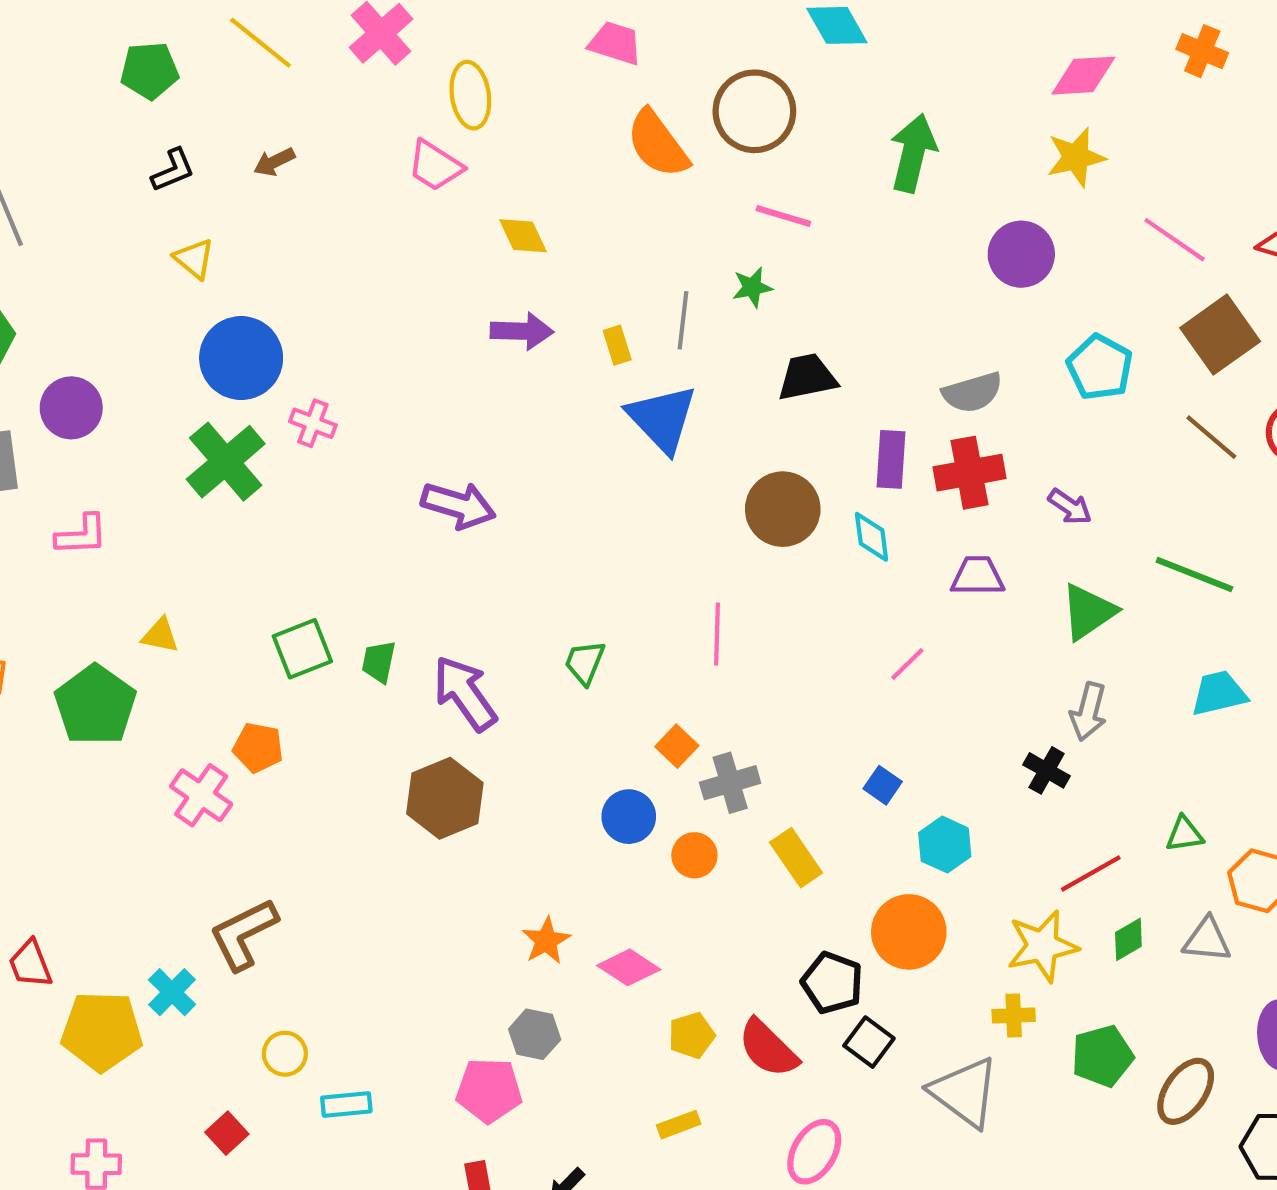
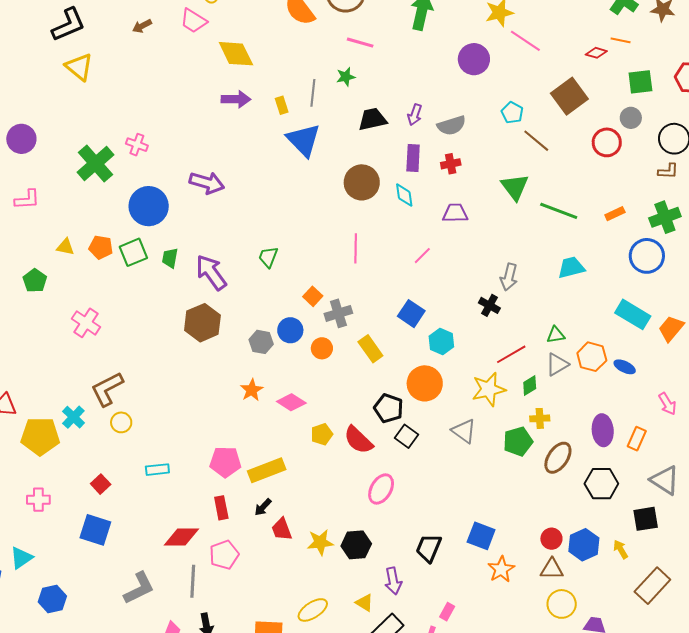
brown arrow: (274, 162) -> (142, 26), moved
black L-shape: (173, 170) -> (68, 25), size x1.6
yellow diamond: (523, 236) -> (236, 54), size x1.5
pink line: (1175, 240) -> (525, 41), moved
yellow triangle: (194, 259) -> (79, 67), size x1.4
blue circle: (241, 358) -> (149, 206), moved
cyan pentagon: (1100, 367) -> (512, 113), size x0.7
brown line: (1211, 437) -> (536, 141), moved
red cross: (969, 473) -> (451, 164), size x0.6
purple arrow: (1070, 507) -> (415, 115), moved, turned 75
green triangle: (1088, 612) -> (515, 187), moved, turned -32
pink line: (717, 634) -> (356, 248), moved
green pentagon: (95, 705) -> (35, 281), size x0.6
orange pentagon: (258, 748) -> (101, 247), moved
blue square: (883, 785) -> (411, 314), size x1.5
gray triangle: (1207, 940) -> (557, 364), moved, turned -35
yellow cross: (1014, 1016) -> (540, 418), moved
gray hexagon: (535, 1034) -> (261, 342), moved
yellow circle: (285, 1054) -> (121, 422), moved
gray triangle: (965, 1092) -> (464, 431), moved, size x0.7
yellow rectangle: (679, 1125) -> (267, 470), moved, size x1.8

